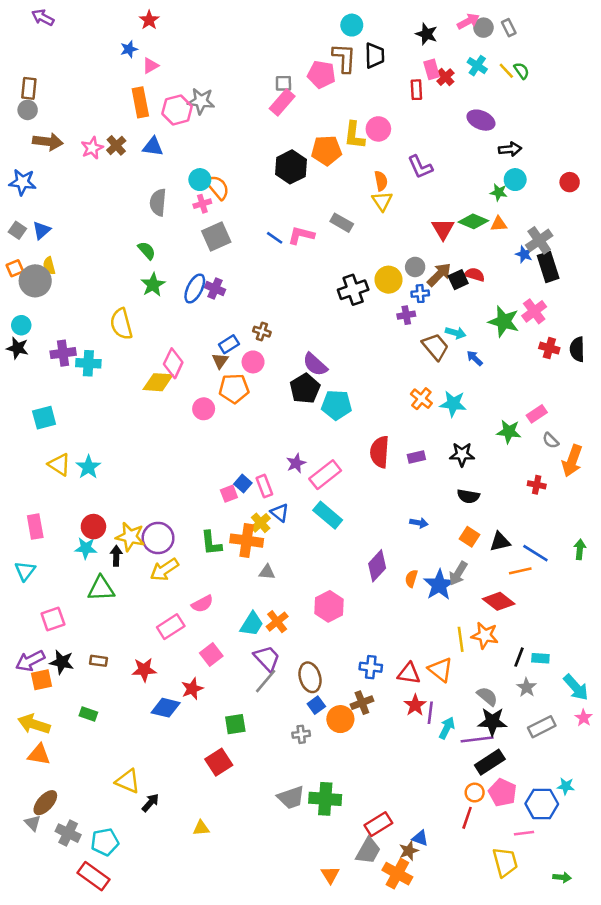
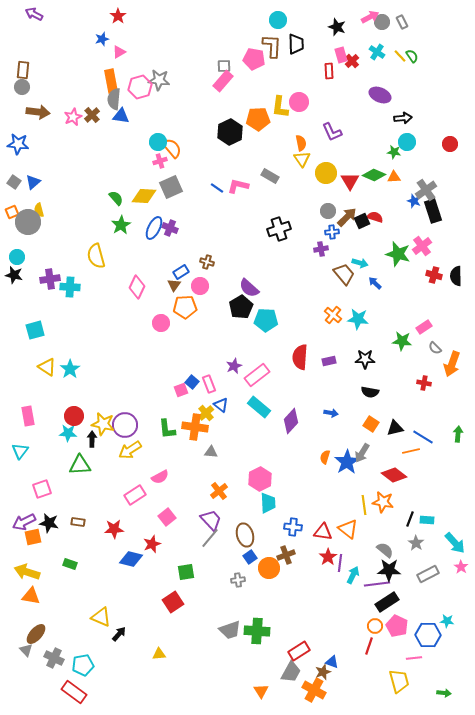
gray semicircle: (158, 202) -> (114, 99), moved
yellow circle: (389, 280) -> (326, 173), moved
yellow diamond: (158, 382) -> (144, 196), moved
purple diamond: (377, 566) -> (291, 421), moved
cyan trapezoid: (252, 624) -> (268, 503), moved, turned -35

